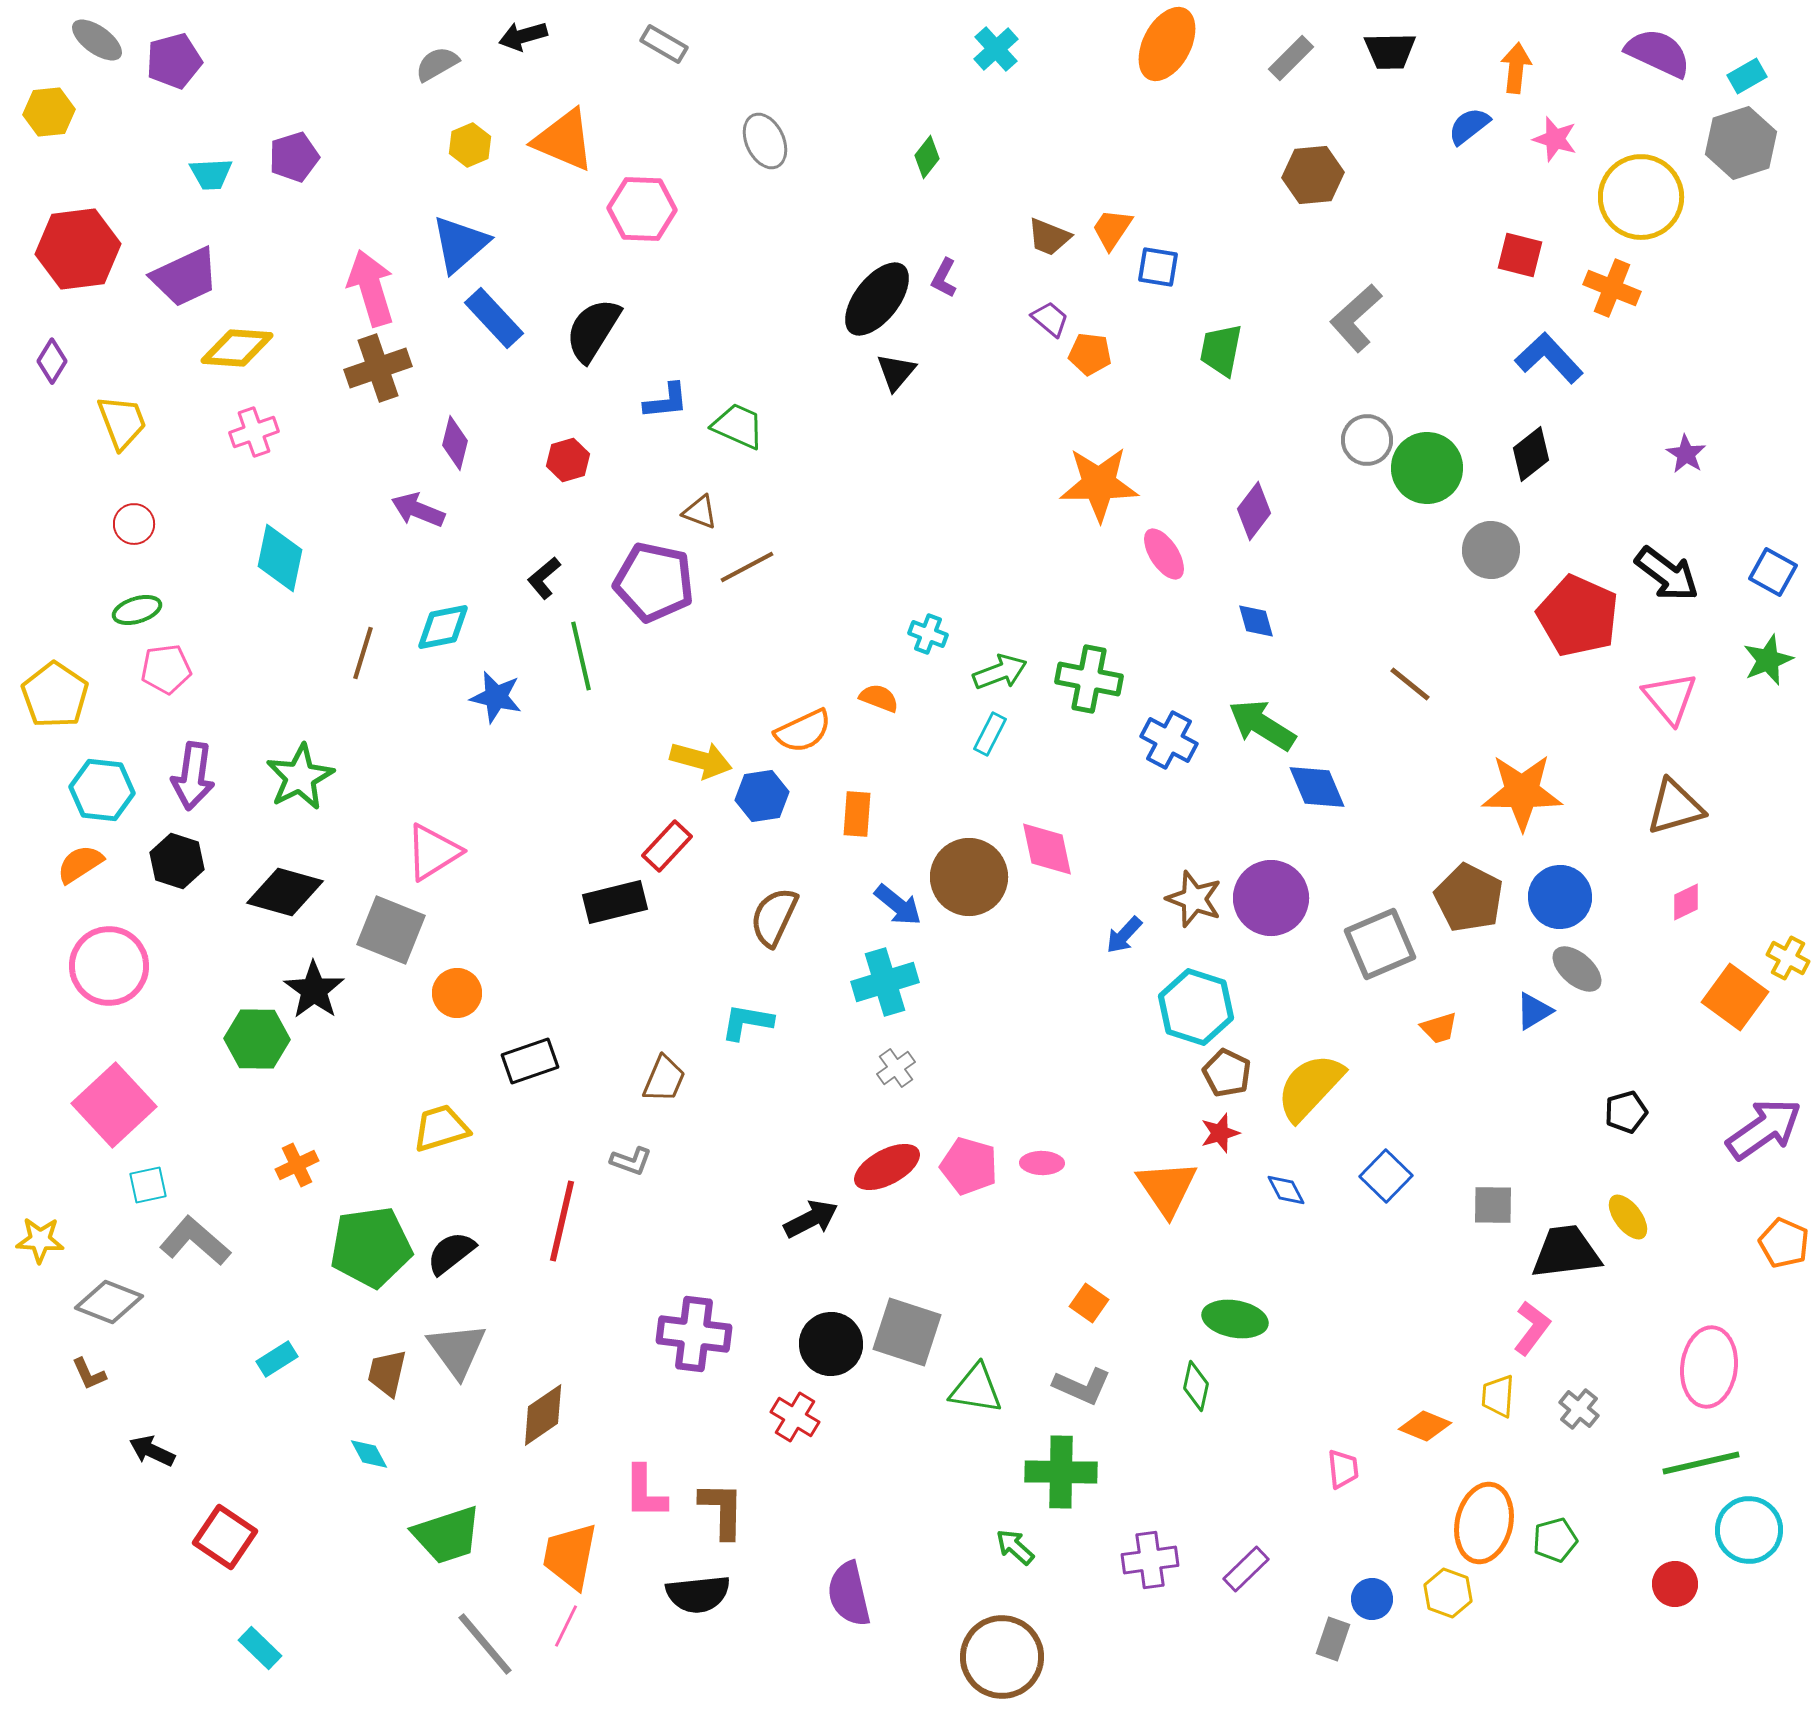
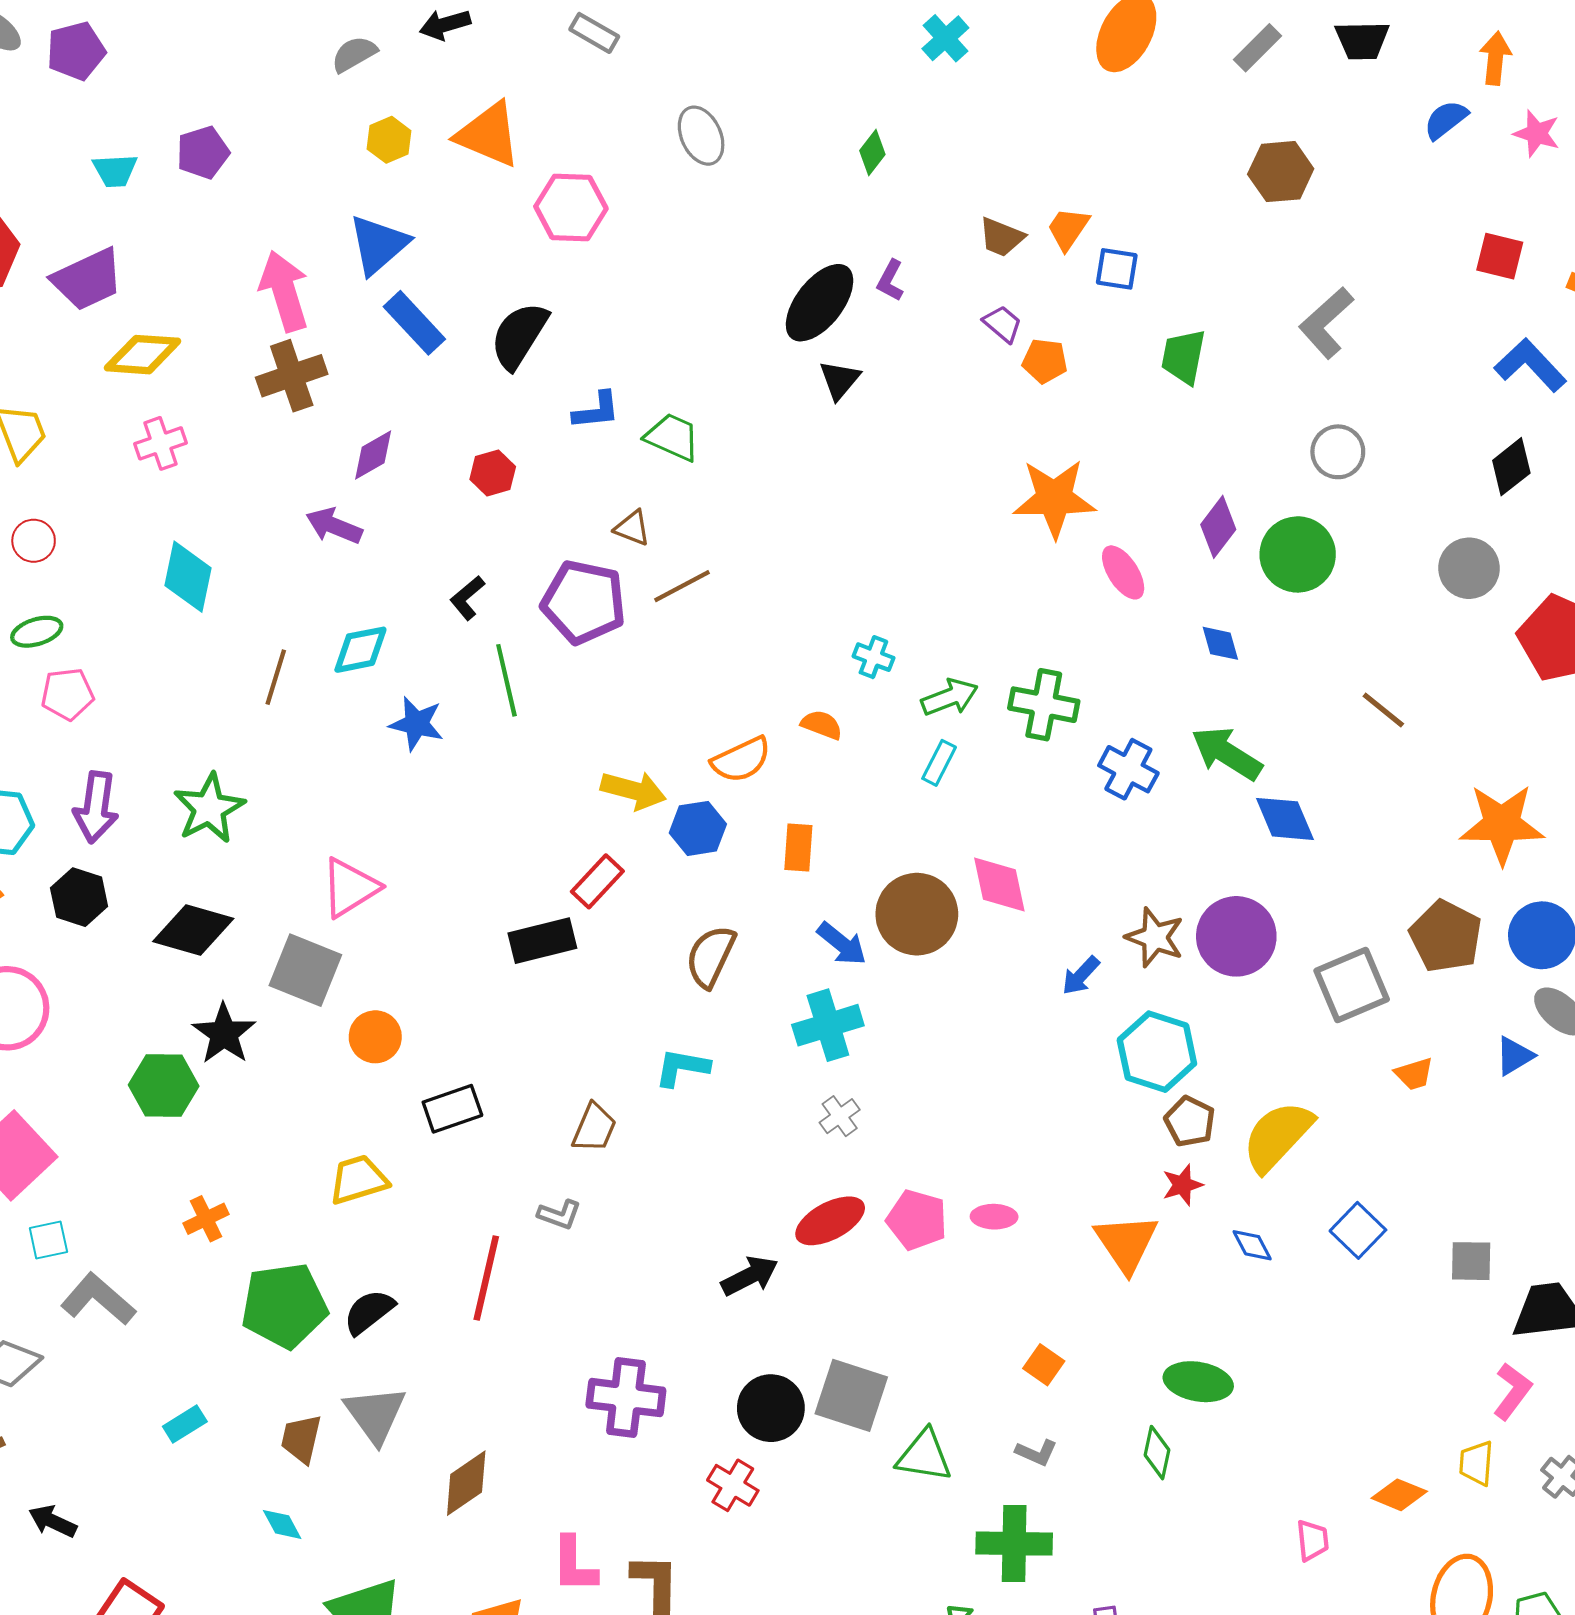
purple diamond: (455, 443) -> (373, 455), turned 46
green circle: (1427, 468) -> (1298, 554), moved
gray L-shape: (1082, 1386) -> (1036, 1453), size x0.7

